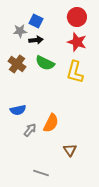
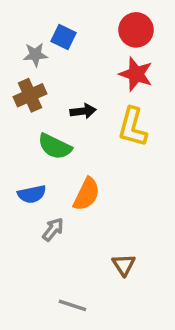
black arrow: (36, 40) -> (83, 111), moved
green semicircle: (45, 63) -> (55, 146), moved
brown cross: (17, 64) -> (30, 95), moved, turned 30
orange semicircle: (51, 123) -> (87, 194), moved

